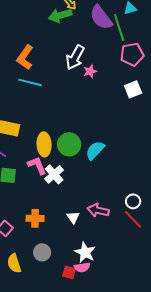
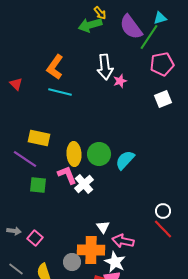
green line: (119, 27) -> (149, 37), turned 52
white arrow: (75, 57) -> (105, 67), turned -35
pink arrow: (98, 210) -> (123, 241), moved
orange cross: (35, 218) -> (91, 250), moved, size x1.5

